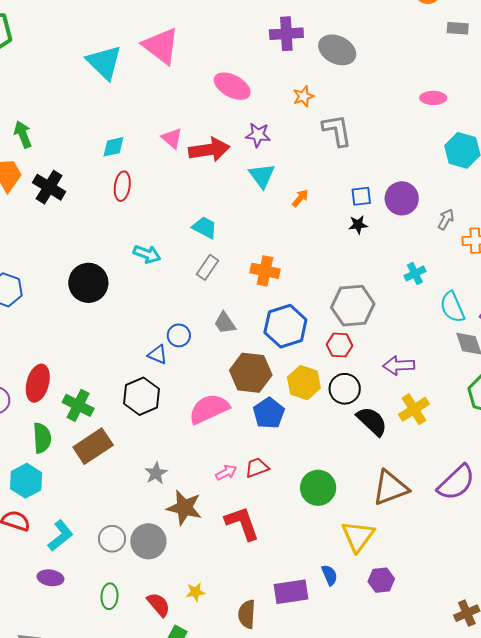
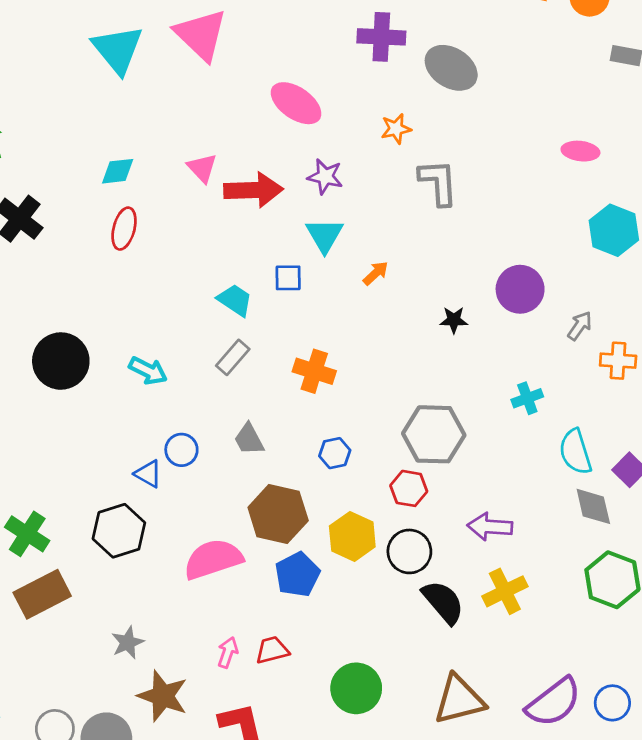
blue square: (361, 196) -> (288, 278), moved
cyan arrow: (147, 254) -> (148, 371), moved
blue hexagon: (285, 326) -> (335, 453), size x0.5
pink arrow: (226, 472) -> (228, 652), turned -50

